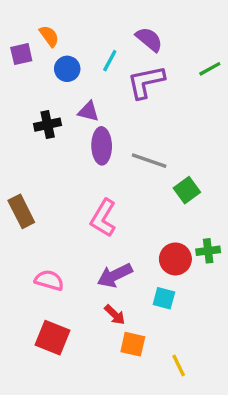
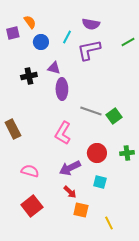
purple semicircle: (149, 39) -> (91, 24), turned 150
gray line: (149, 161) -> (91, 111), moved
red circle: (175, 259) -> (97, 153), moved
red square: (52, 338) -> (32, 206), turned 30

